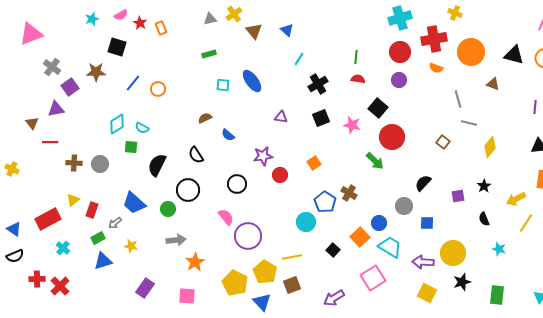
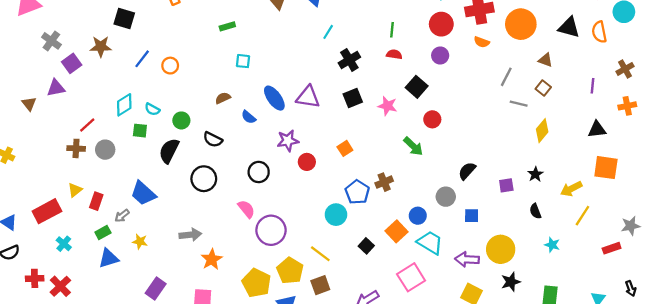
blue ellipse: (252, 81) -> (274, 98), moved
gray line: (458, 99) -> (506, 77), turned 42
purple triangle: (281, 117) -> (308, 97), size x1.6
red circle: (392, 137) -> (432, 119), size x0.6
red line: (50, 142) -> (87, 125), moved, turned -42
brown square: (443, 142) -> (543, 88), moved
black semicircle: (196, 155) -> (213, 140), turned -30
brown cross: (349, 193) -> (384, 182), turned 35
green circle: (168, 209) -> (181, 120), moved
yellow line: (292, 257) -> (320, 254), turned 48

